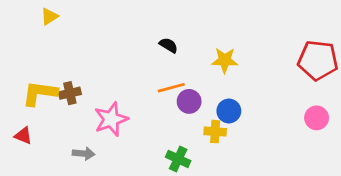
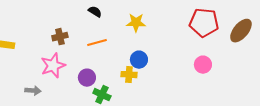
brown cross: (70, 93) -> (60, 37), moved
purple circle: (189, 101) -> (87, 78), moved

